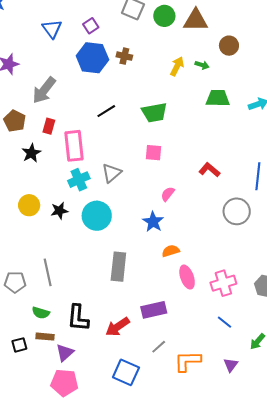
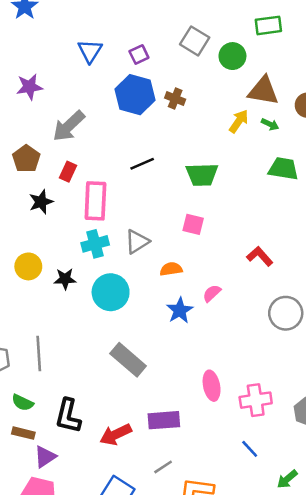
brown triangle: (196, 20) -> (263, 91), moved
pink semicircle: (168, 194) -> (212, 293), moved
orange semicircle: (171, 251) -> (171, 269), moved
gray rectangle: (118, 267) -> (128, 360), turned -64

